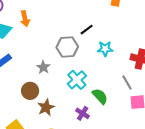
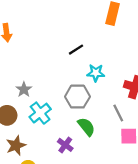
gray hexagon: (67, 47) -> (77, 97), moved
cyan cross: (77, 80) -> (40, 113), moved
brown star: (46, 107) -> (16, 145), moved

